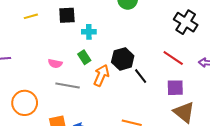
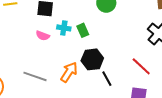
green rectangle: (84, 57) -> (83, 30), moved
pink semicircle: (55, 63) -> (43, 36), moved

